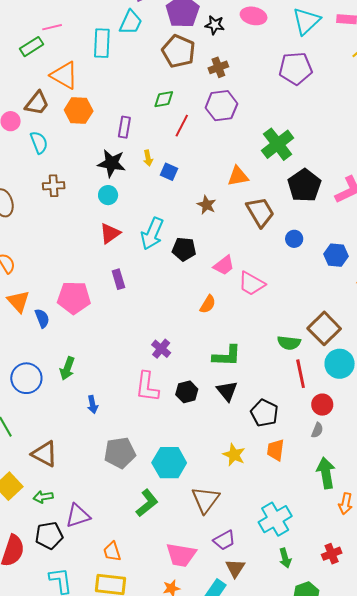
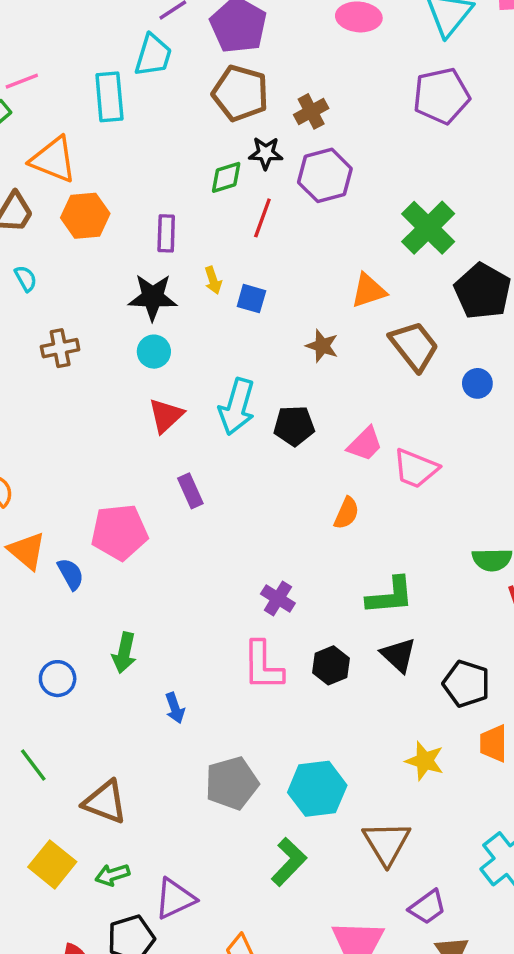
black star: (215, 25) -> (266, 153), moved
cyan semicircle: (39, 142) -> (26, 278), size x0.7
blue circle: (26, 378) -> (58, 679), size x0.7

